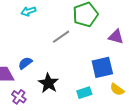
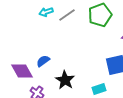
gray line: (61, 37) -> (67, 15), moved

